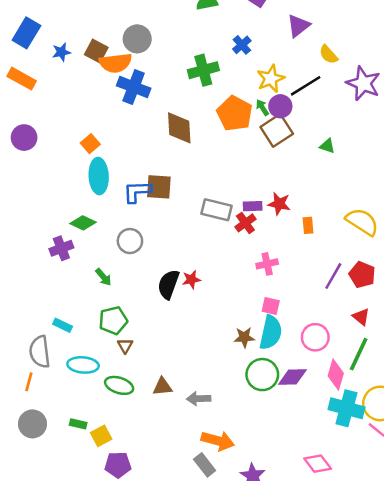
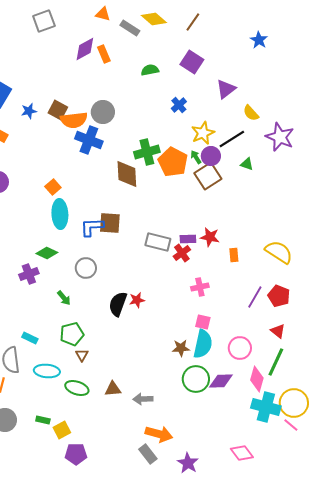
gray circle: (137, 39) -> (103, 112), moved
green cross: (203, 70) -> (147, 152), moved
green triangle: (327, 146) -> (247, 164), moved

